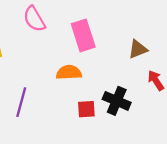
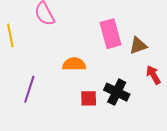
pink rectangle: (83, 35) -> (110, 34), moved

